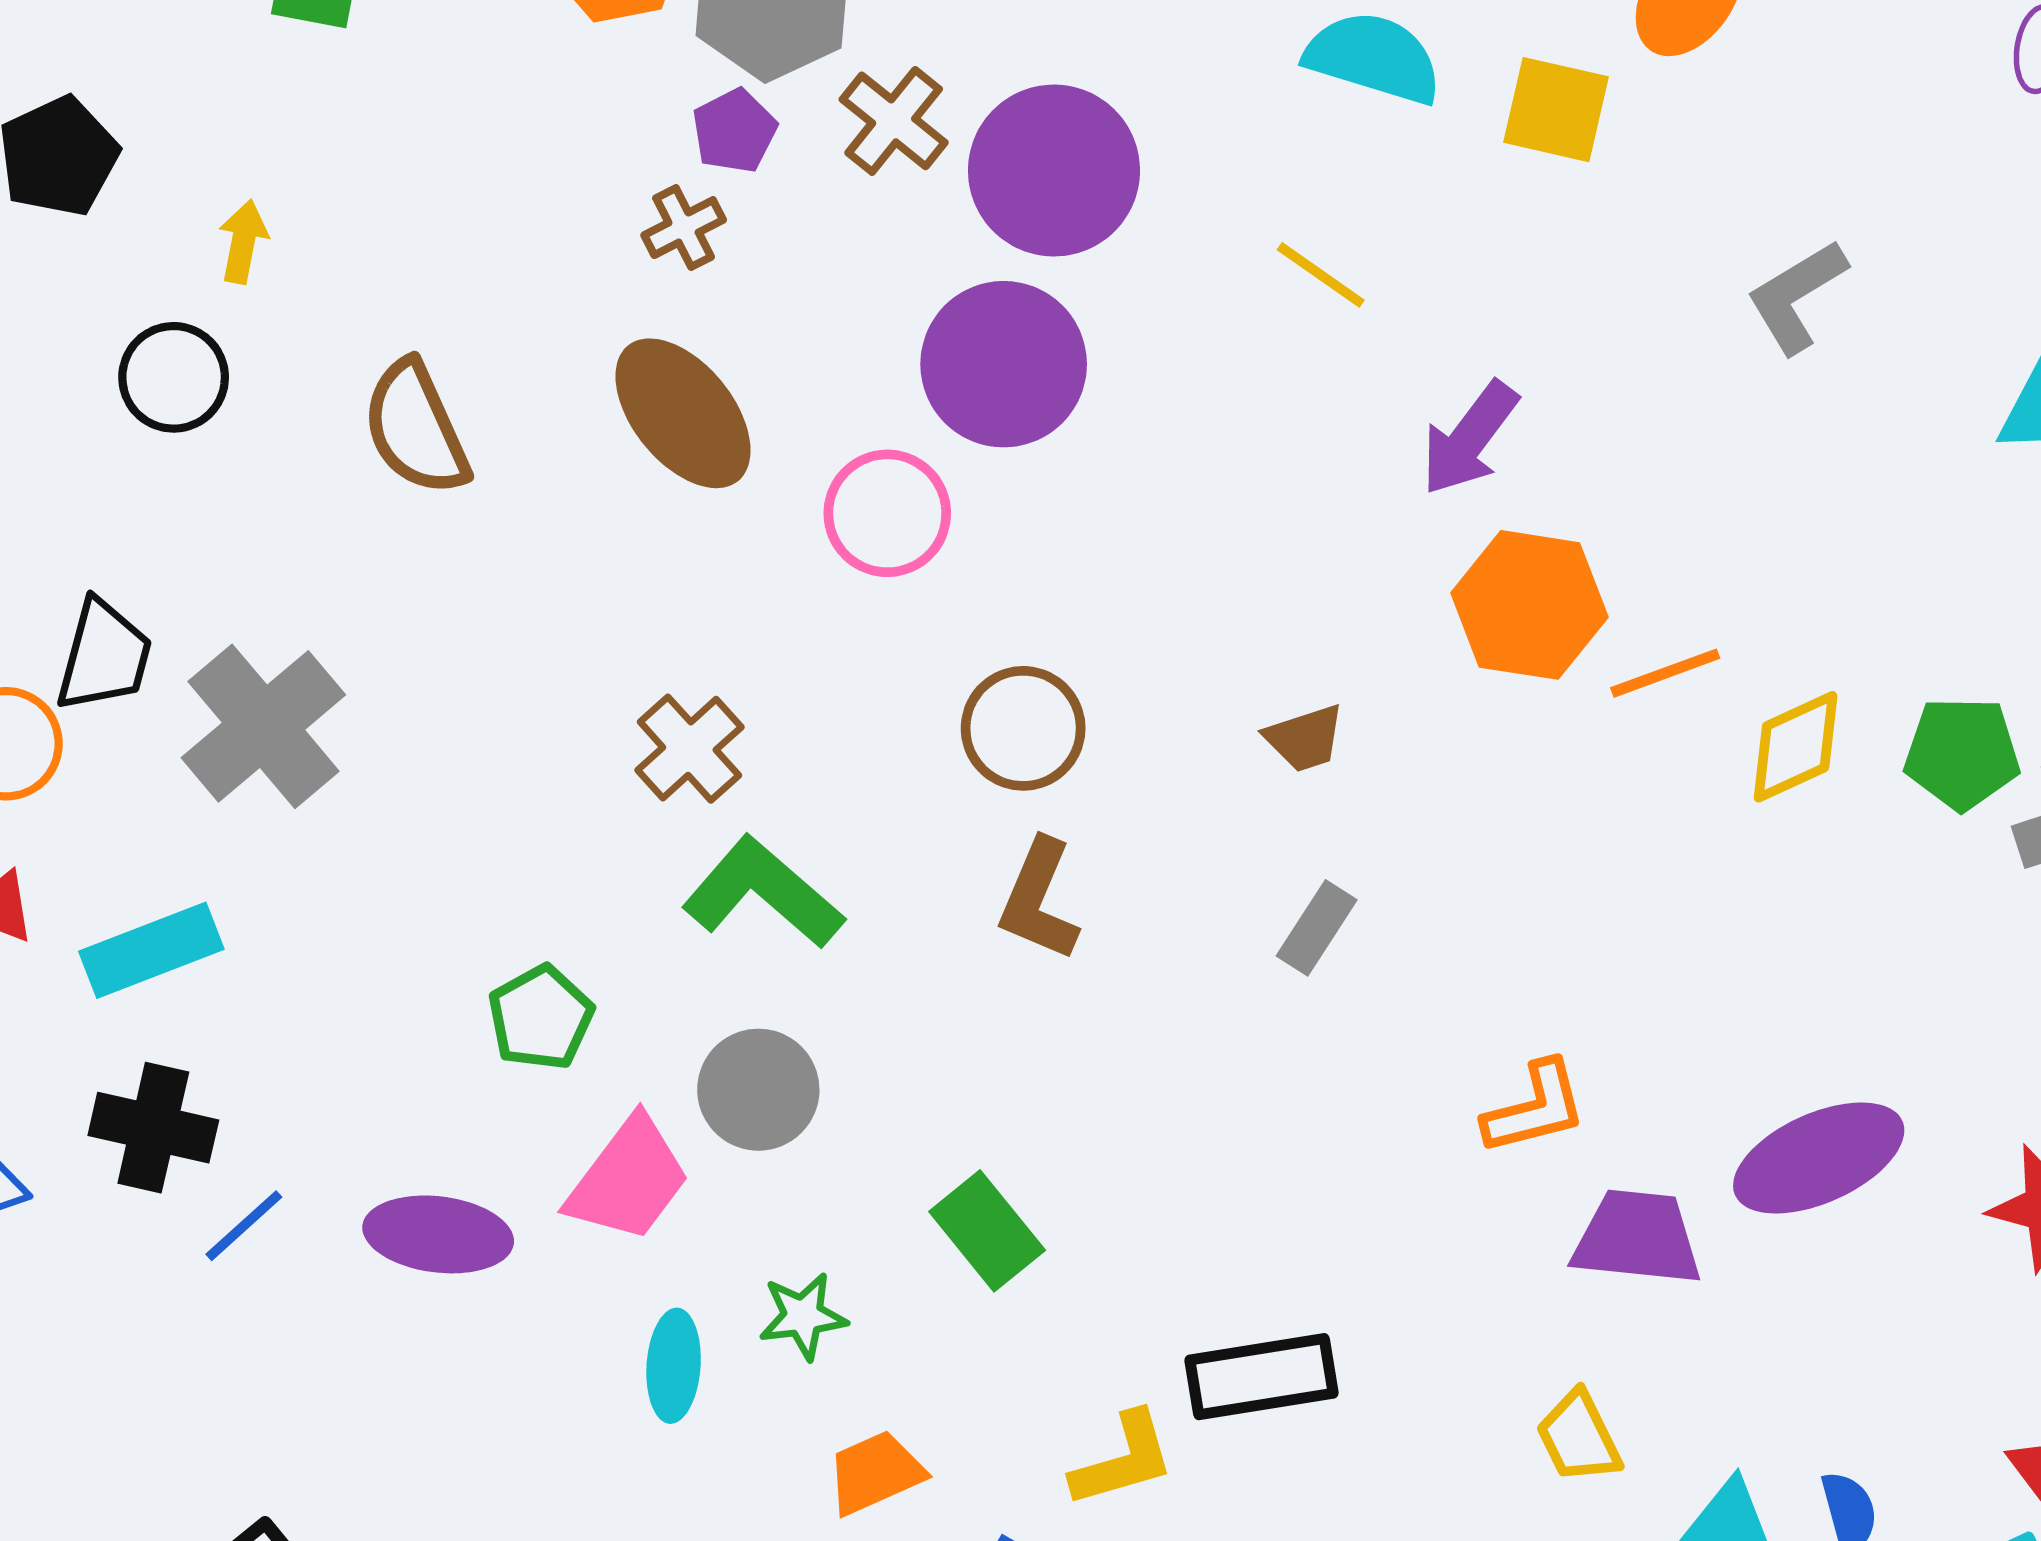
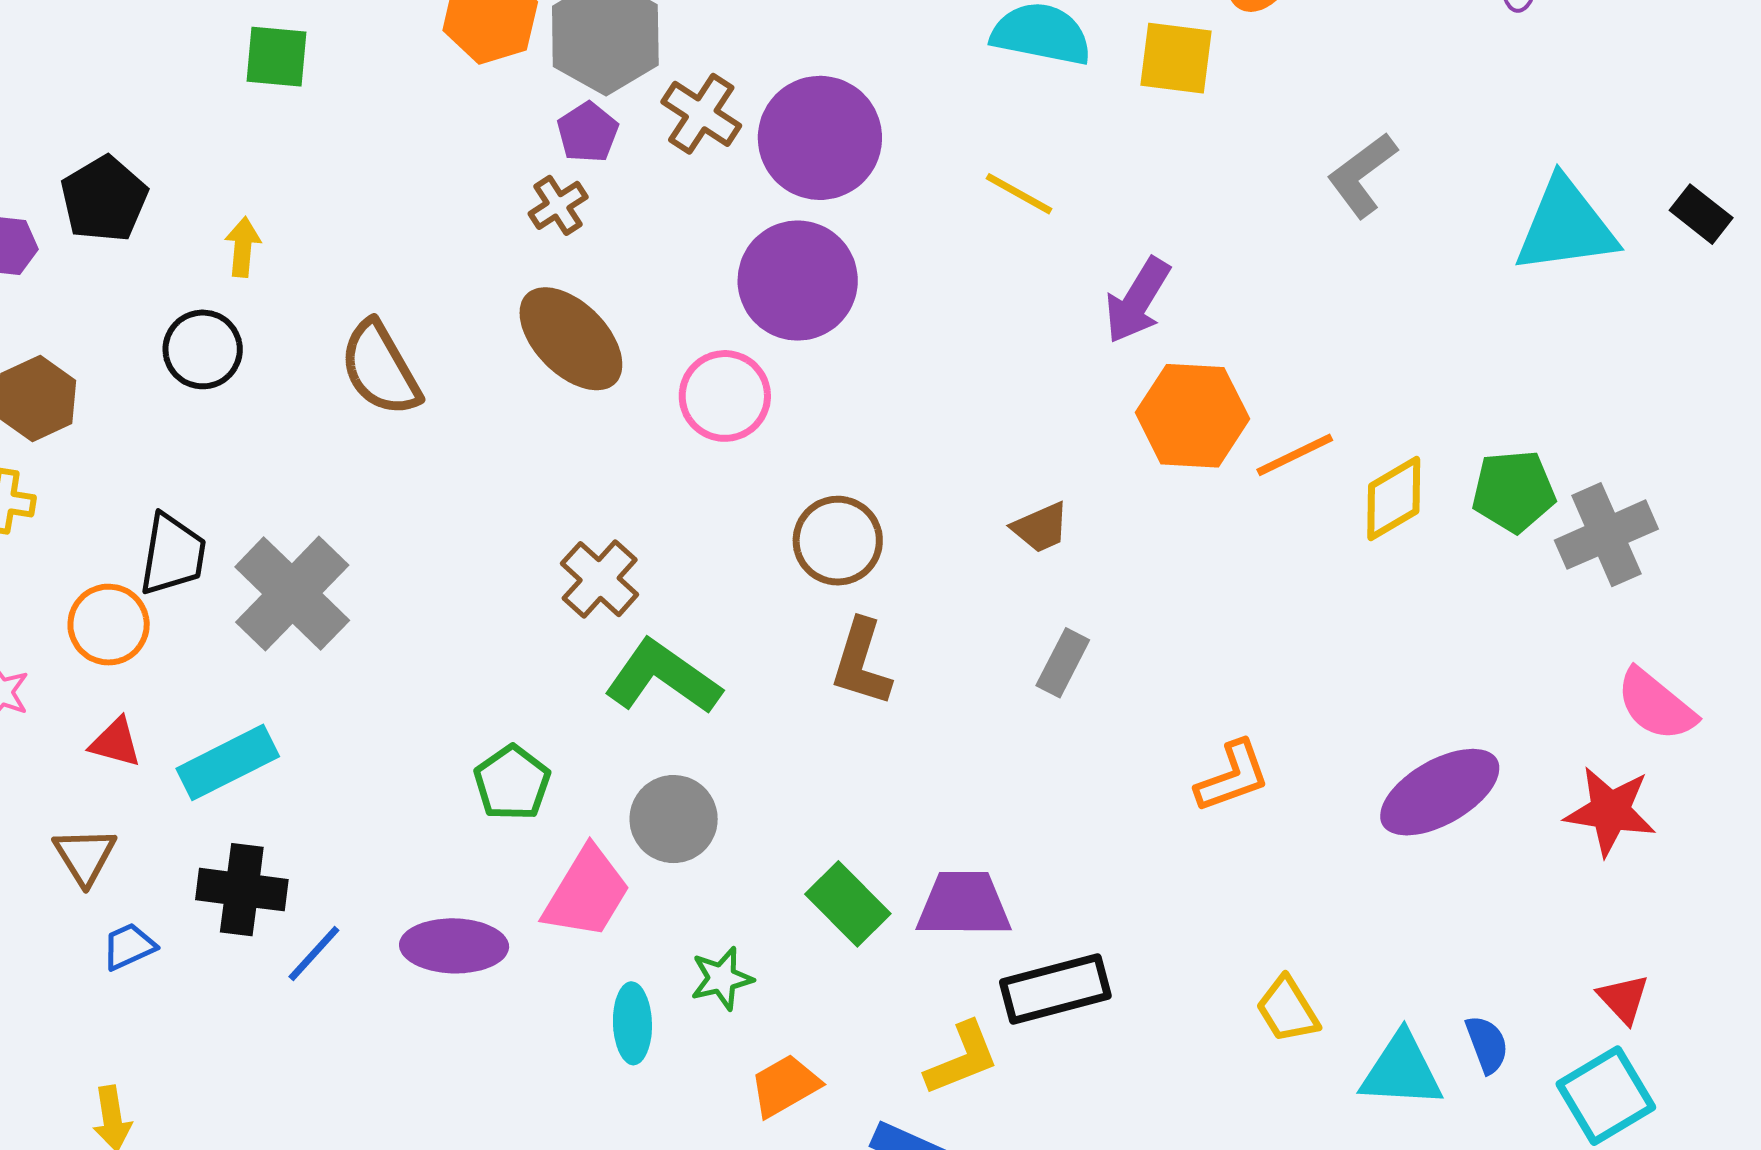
purple trapezoid: (1637, 1238) -> (964, 904), moved

